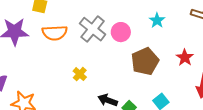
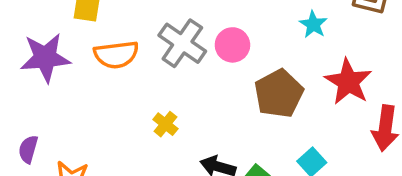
cyan star: (157, 20) -> (313, 24), moved
red star: (185, 58) -> (348, 82), size x1.5

